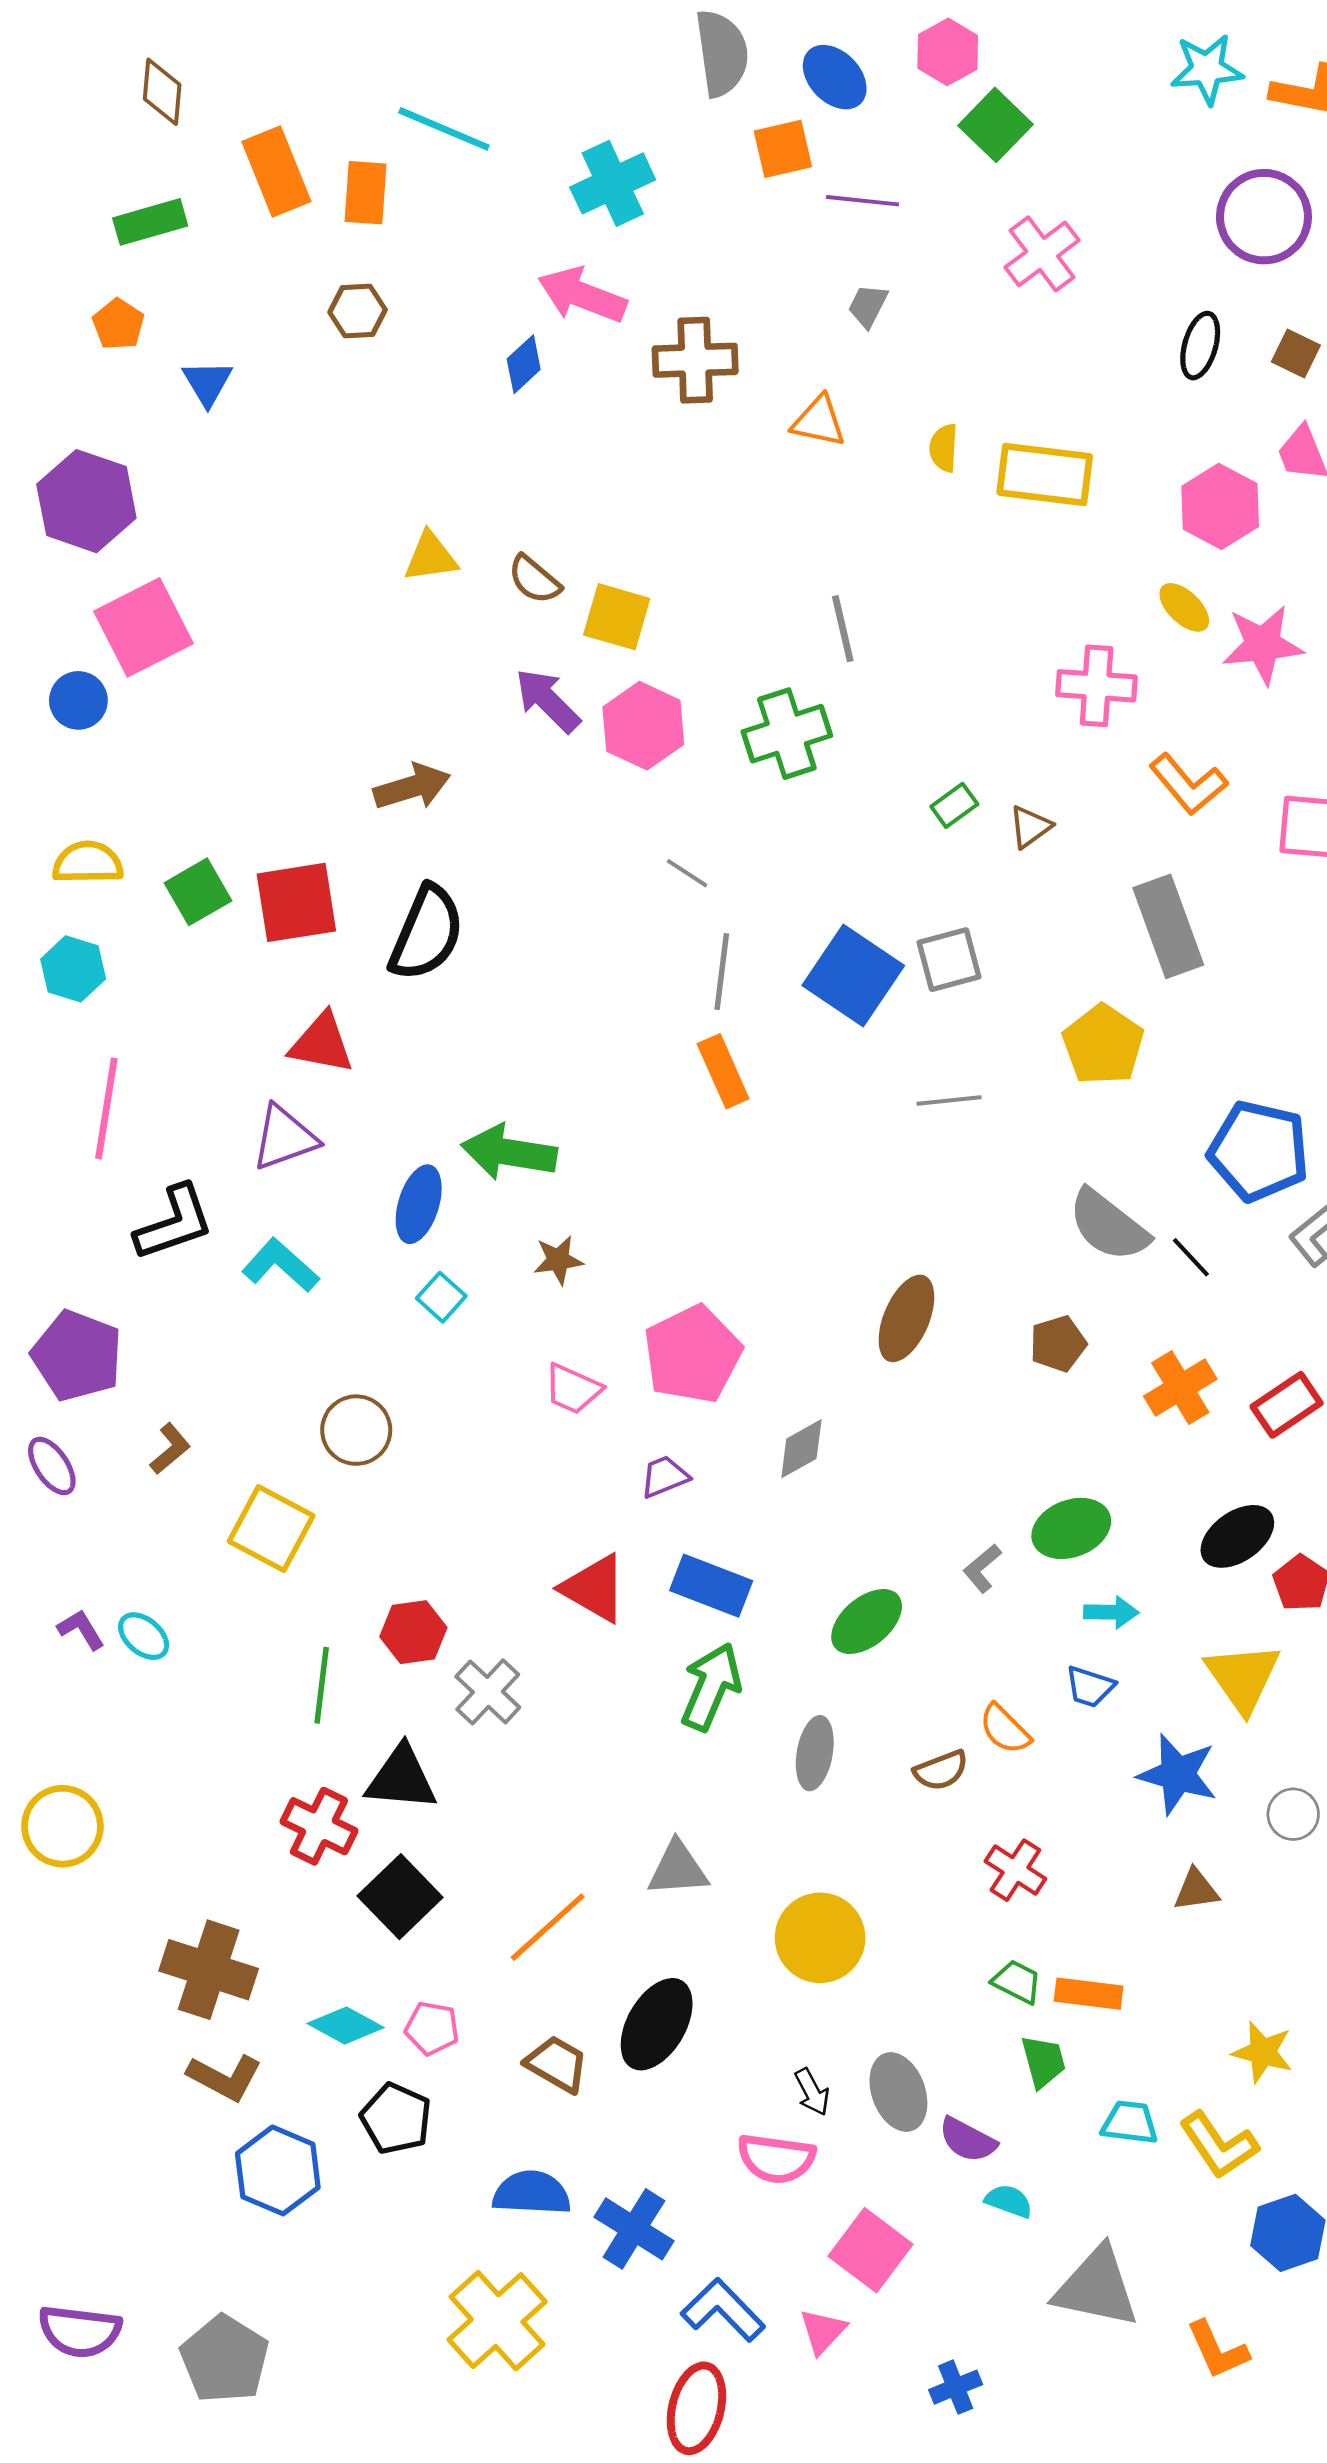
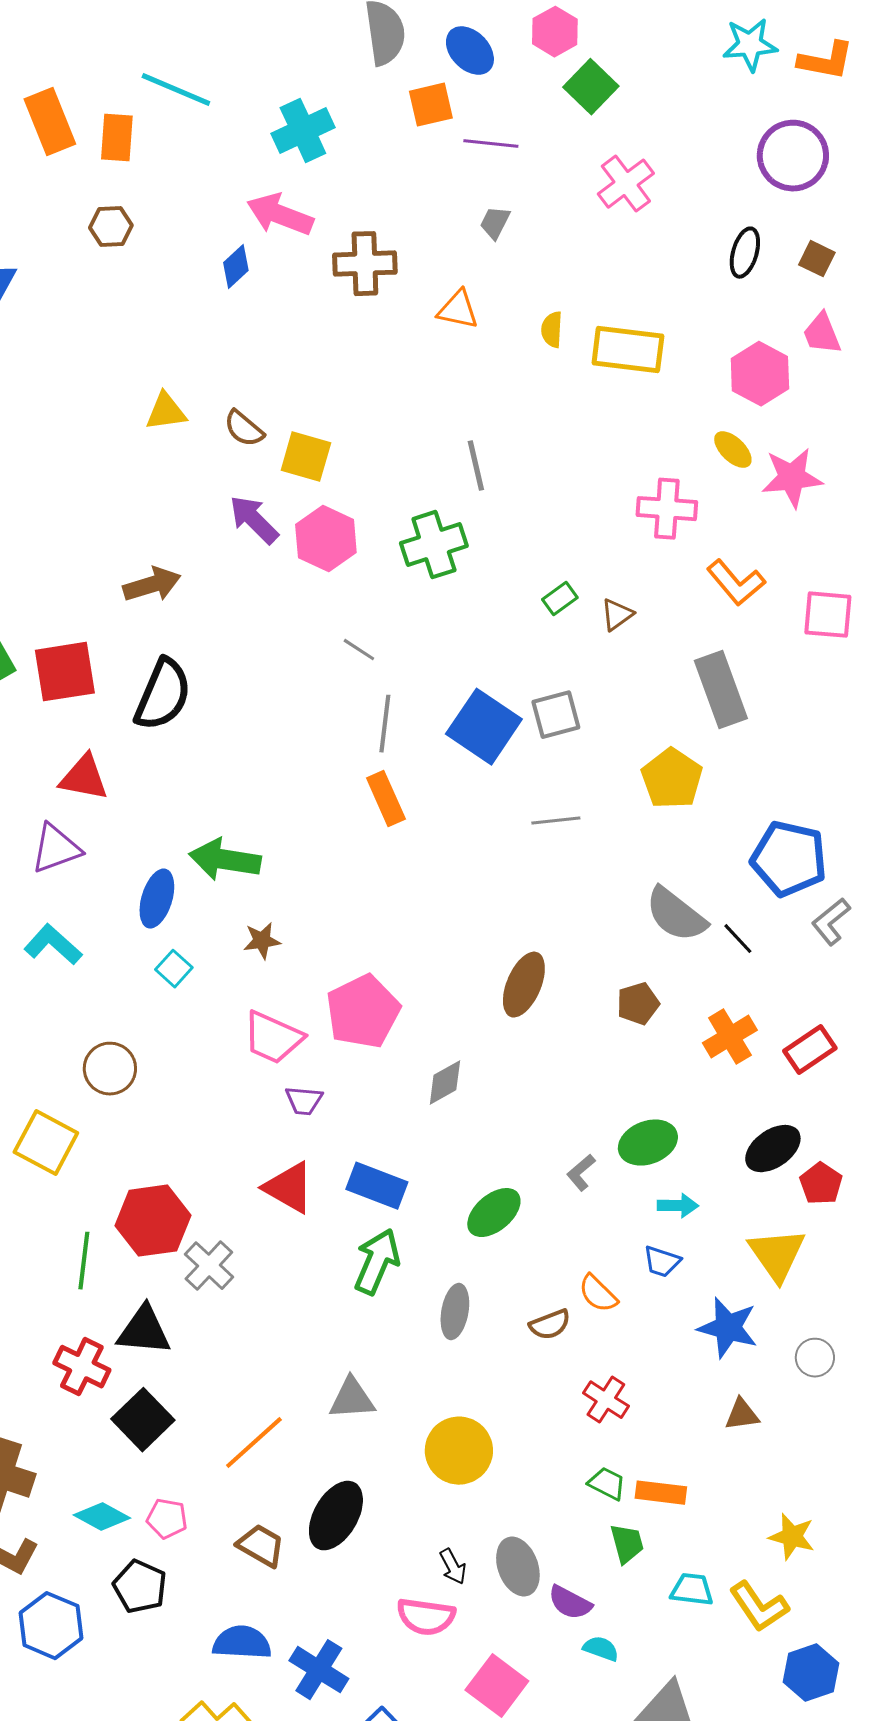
pink trapezoid: (573, 1389) -> (273, 1038), size x1.4
purple trapezoid: (665, 1477) -> (304, 1101), moved, turned -153
red hexagon: (413, 1632) -> (153, 1221), size x1.5

